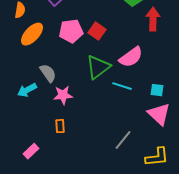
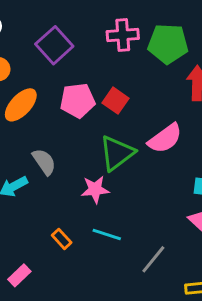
cyan line: (122, 86) -> (107, 235), moved
pink star: (63, 95) -> (95, 189), moved
orange rectangle: (60, 126) -> (62, 239), turned -40

